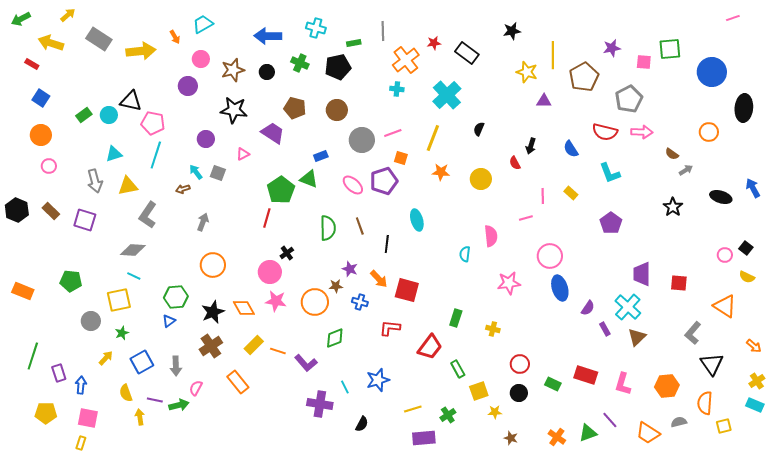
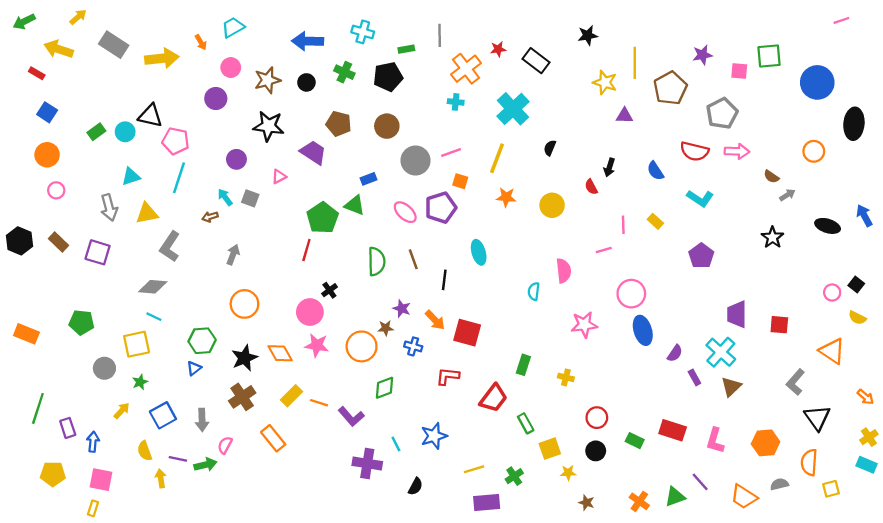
cyan L-shape: (610, 173) -> (700, 198), turned -35

